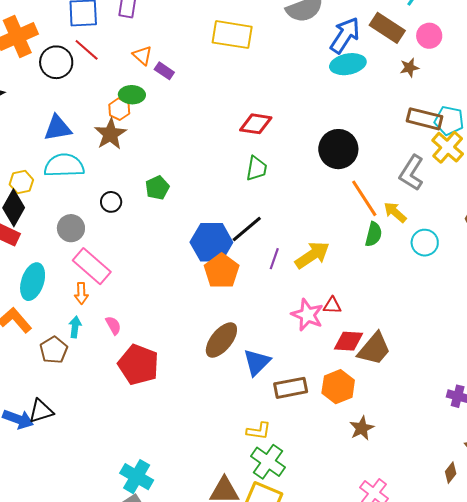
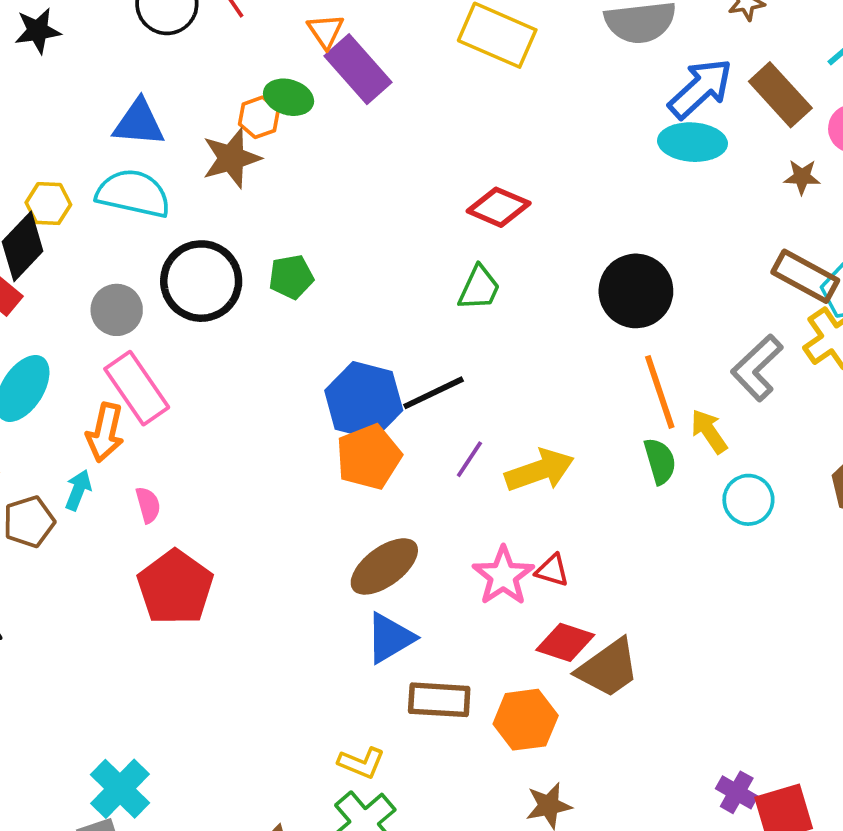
purple rectangle: (164, 71) -> (358, 69), size x1.8
black circle: (111, 202) -> (201, 281), size x2.0
green semicircle: (374, 234) -> (660, 461), turned -45
orange arrow: (81, 293) -> (105, 432), size x1.4
brown ellipse: (221, 340) -> (384, 566), moved

